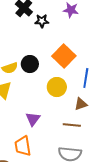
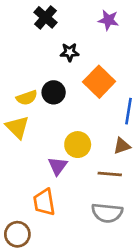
black star: (42, 21) -> (70, 52), moved
yellow circle: (57, 87) -> (78, 145), moved

